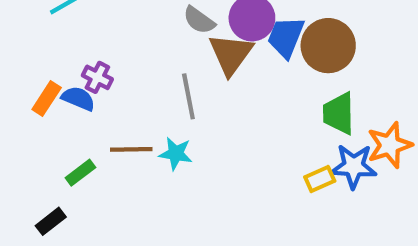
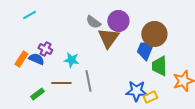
blue trapezoid: (286, 37) -> (145, 50), moved
gray line: (188, 96) -> (88, 81), moved
cyan star: (176, 154) -> (71, 60), moved
blue star: (354, 166) -> (136, 91), moved

